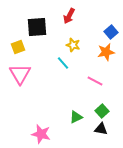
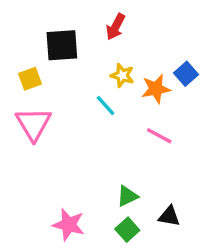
blue square: (111, 32) -> (186, 74), moved
orange star: (106, 52) -> (156, 89), moved
green square: (102, 111) -> (127, 230), moved

